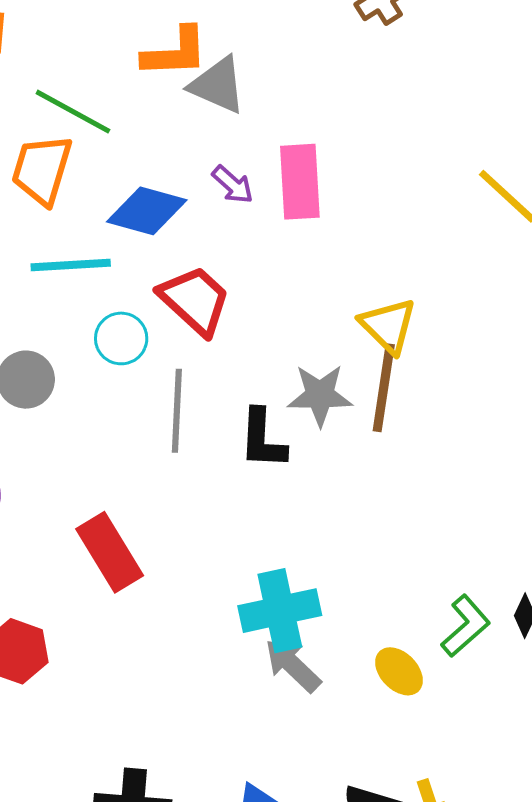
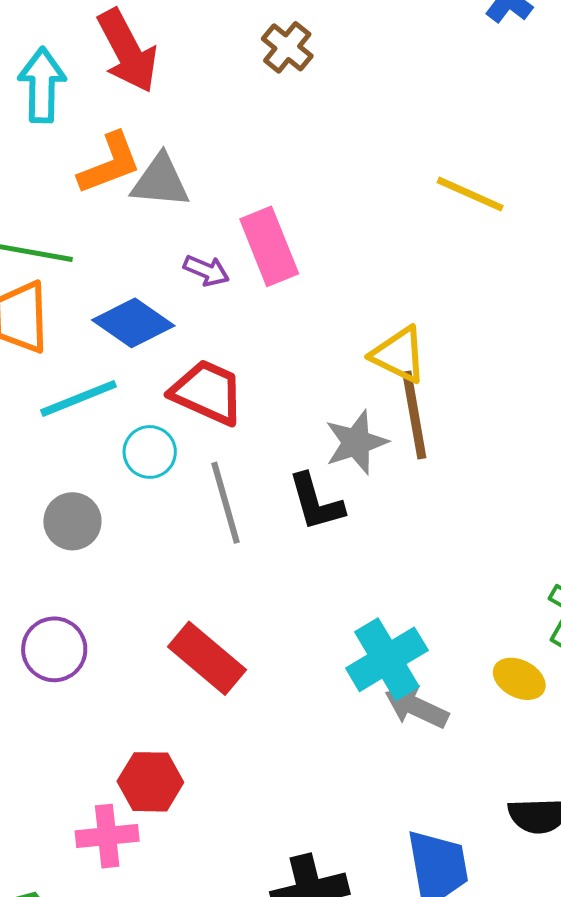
blue diamond: (147, 211) -> (133, 323), turned 38

